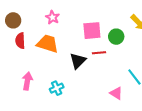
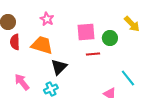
black triangle: (78, 61) -> (59, 67), moved
pink arrow: (27, 81) -> (22, 82), turned -48

